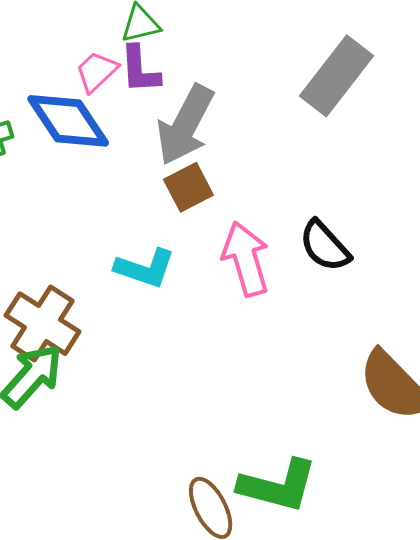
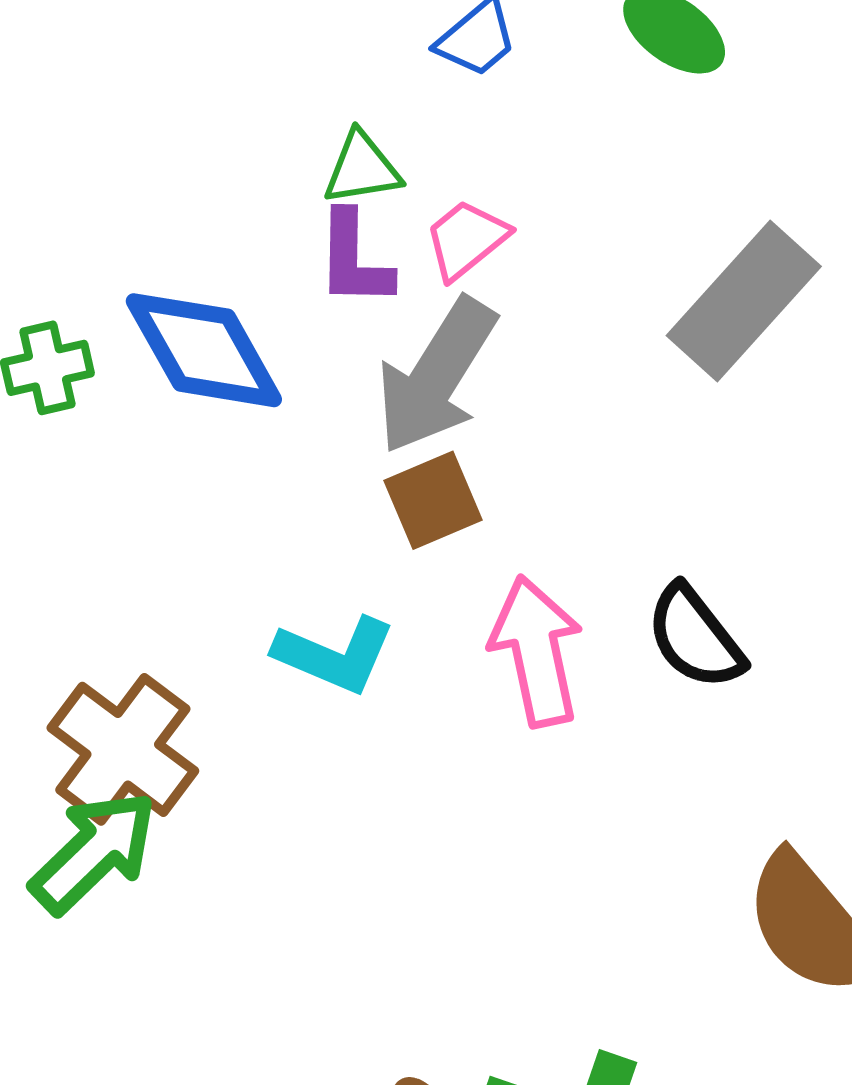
pink trapezoid: (97, 72) -> (466, 239), moved

